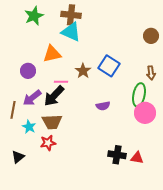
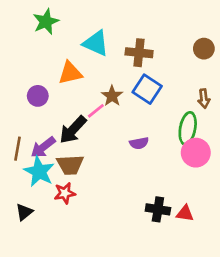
brown cross: (71, 15) -> (139, 53), moved
pink line: (61, 82) -> (96, 111), moved, turned -40
purple arrow: (32, 98) -> (43, 147), moved
cyan star: (29, 127) -> (39, 172), size x1.6

